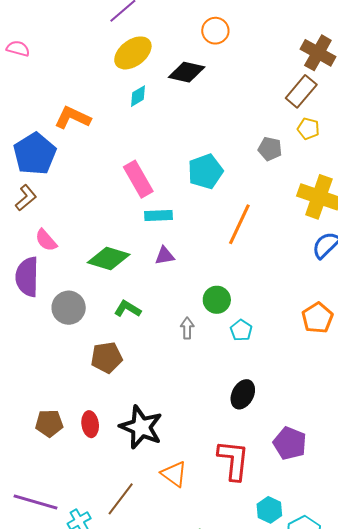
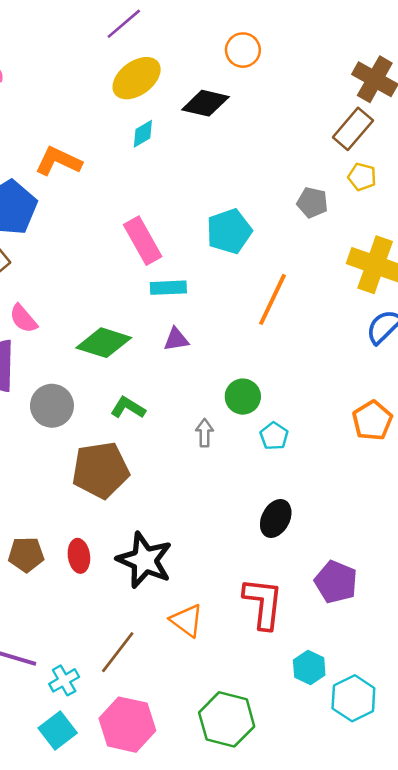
brown pentagon: (107, 357) -> (101, 470), size x1.4

